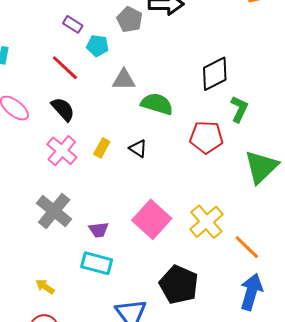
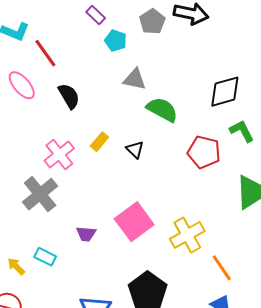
red line: (65, 68) -> (45, 53), moved
green L-shape: (239, 109) -> (242, 131), turned -64
pink cross: (62, 151) -> (59, 154), moved
purple trapezoid: (99, 230) -> (86, 234), moved
cyan rectangle: (97, 263) -> (45, 257), moved, size x0.7

